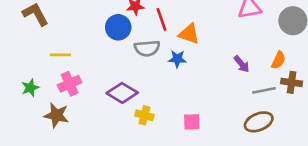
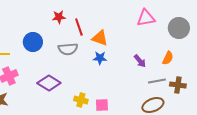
blue circle: (118, 27) -> (33, 42), moved
blue star: (177, 59) -> (100, 58), moved
brown cross: (292, 82) -> (178, 85), moved
yellow cross: (144, 115) -> (81, 100), moved

